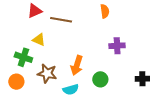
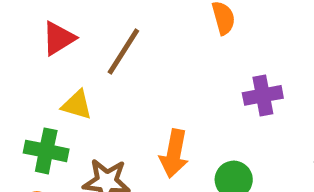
brown line: (61, 20) -> (123, 51), turned -60

